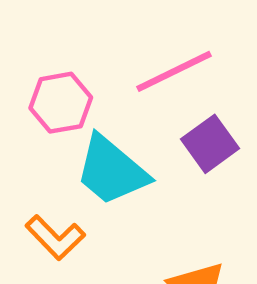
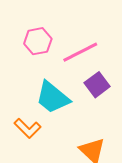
pink hexagon: (61, 103) -> (38, 41), moved

